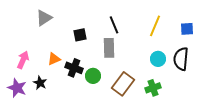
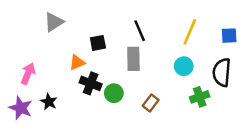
orange triangle: (54, 59) -> (77, 63), moved
cyan circle: (158, 59) -> (184, 66), moved
brown rectangle: (123, 84) -> (151, 103), size x0.6
green cross: (153, 88) -> (200, 97), moved

